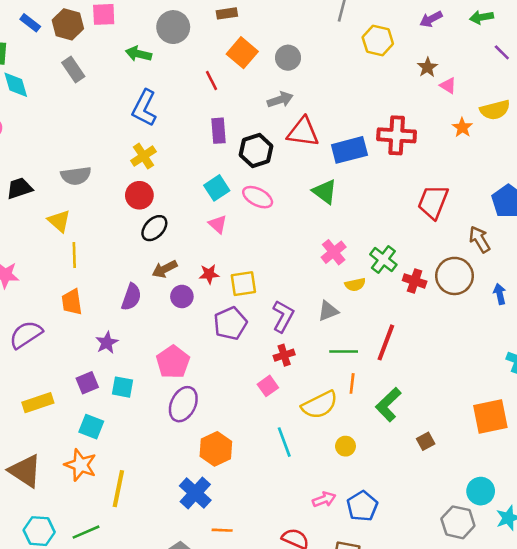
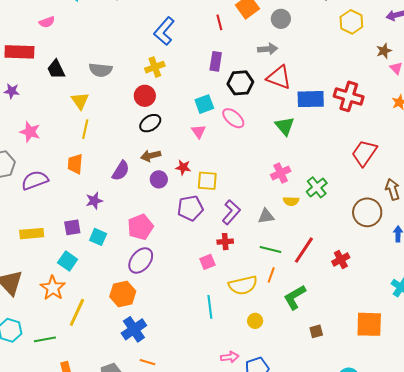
black trapezoid: (20, 188) -> (56, 69), turned -110
red cross: (415, 281) -> (341, 260), moved, turned 30
orange hexagon: (216, 449) -> (123, 294), moved

